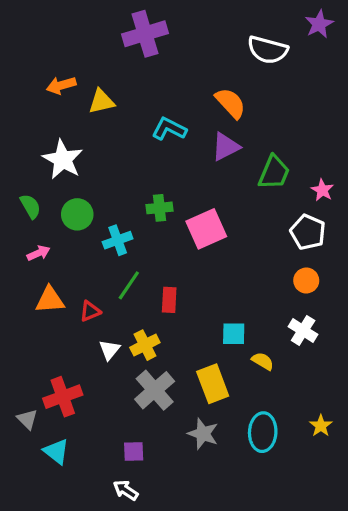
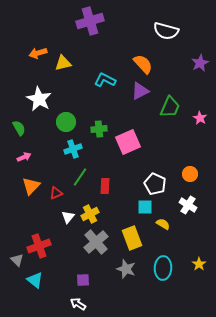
purple star: (319, 24) -> (200, 63), moved
green circle: (77, 214) -> (66, 122), moved
white pentagon: (308, 232) -> (155, 184), moved
orange triangle: (50, 300) -> (31, 186), turned -42

